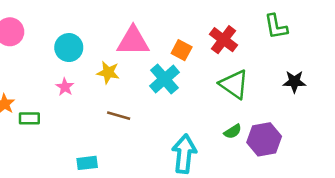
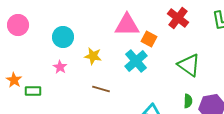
red cross: (224, 40) -> (178, 18), moved
pink triangle: (133, 41) -> (127, 25), moved
green semicircle: (233, 131) -> (188, 101), turned -56

